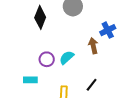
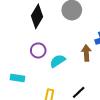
purple circle: (47, 59) -> (38, 50), moved

